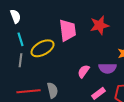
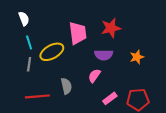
purple semicircle: (108, 68) -> (104, 55), moved
gray semicircle: (52, 90) -> (66, 86), moved

